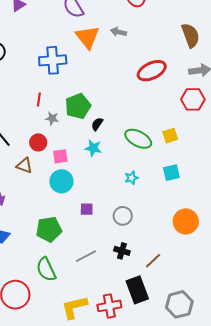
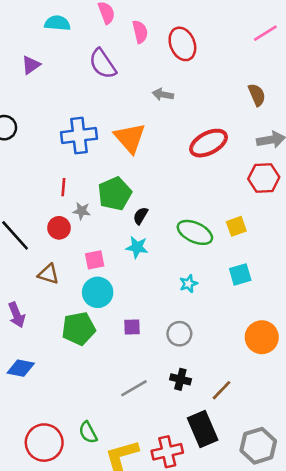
brown semicircle: (190, 35) -> (257, 95), size x0.7
orange triangle: (87, 37) -> (130, 138), moved
red circle: (38, 142) -> (59, 228), moved
green pentagon: (49, 229) -> (79, 329), moved
green semicircle: (46, 269) -> (88, 432), moved, size x0.7

